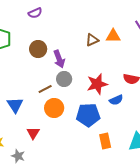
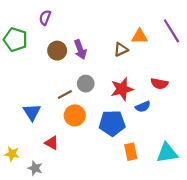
purple semicircle: (35, 13) -> (45, 18), moved, turned 136
brown triangle: (92, 40) -> (121, 49), moved
purple arrow: (59, 59) -> (80, 49), moved
red triangle: (33, 133) -> (52, 143), turned -32

